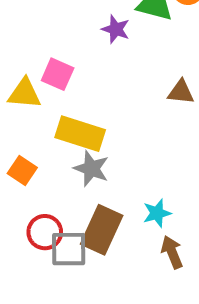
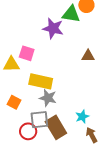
purple star: (116, 29) -> (53, 28), size x1.5
brown rectangle: (102, 230) -> (56, 127), turned -50
gray square: (69, 249) -> (39, 120), moved

